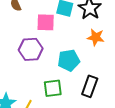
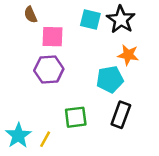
pink square: (46, 22) -> (52, 37), moved
cyan pentagon: (69, 60) -> (110, 79), moved

